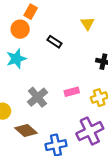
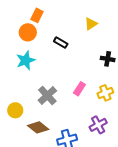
yellow triangle: (87, 23) -> (91, 24), turned 32
pink rectangle: (72, 92) -> (79, 89), turned -40
purple cross: (90, 131) -> (98, 125), size x0.7

